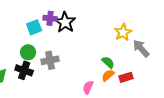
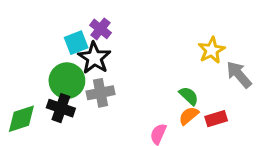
purple cross: (50, 18) -> (100, 29), turned 32
black star: (65, 22) -> (94, 58), moved
green circle: (28, 52) -> (67, 81), size x1.5

